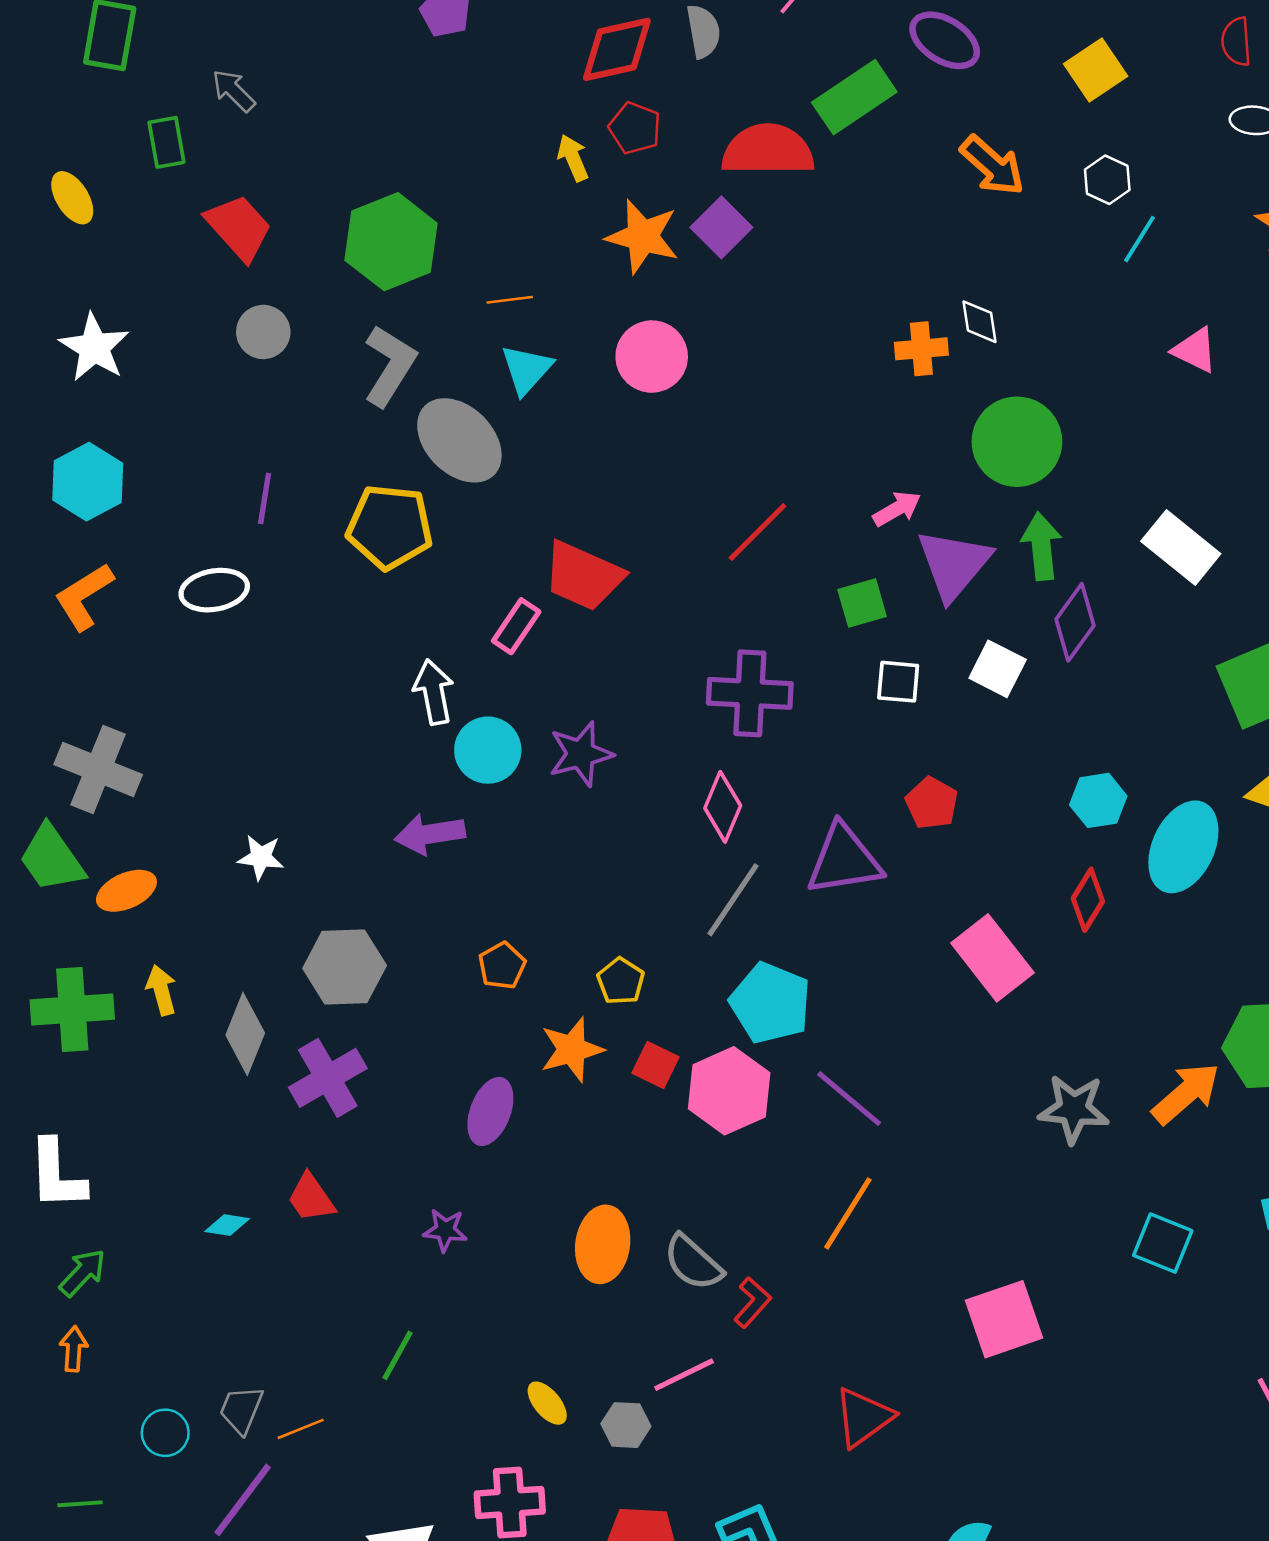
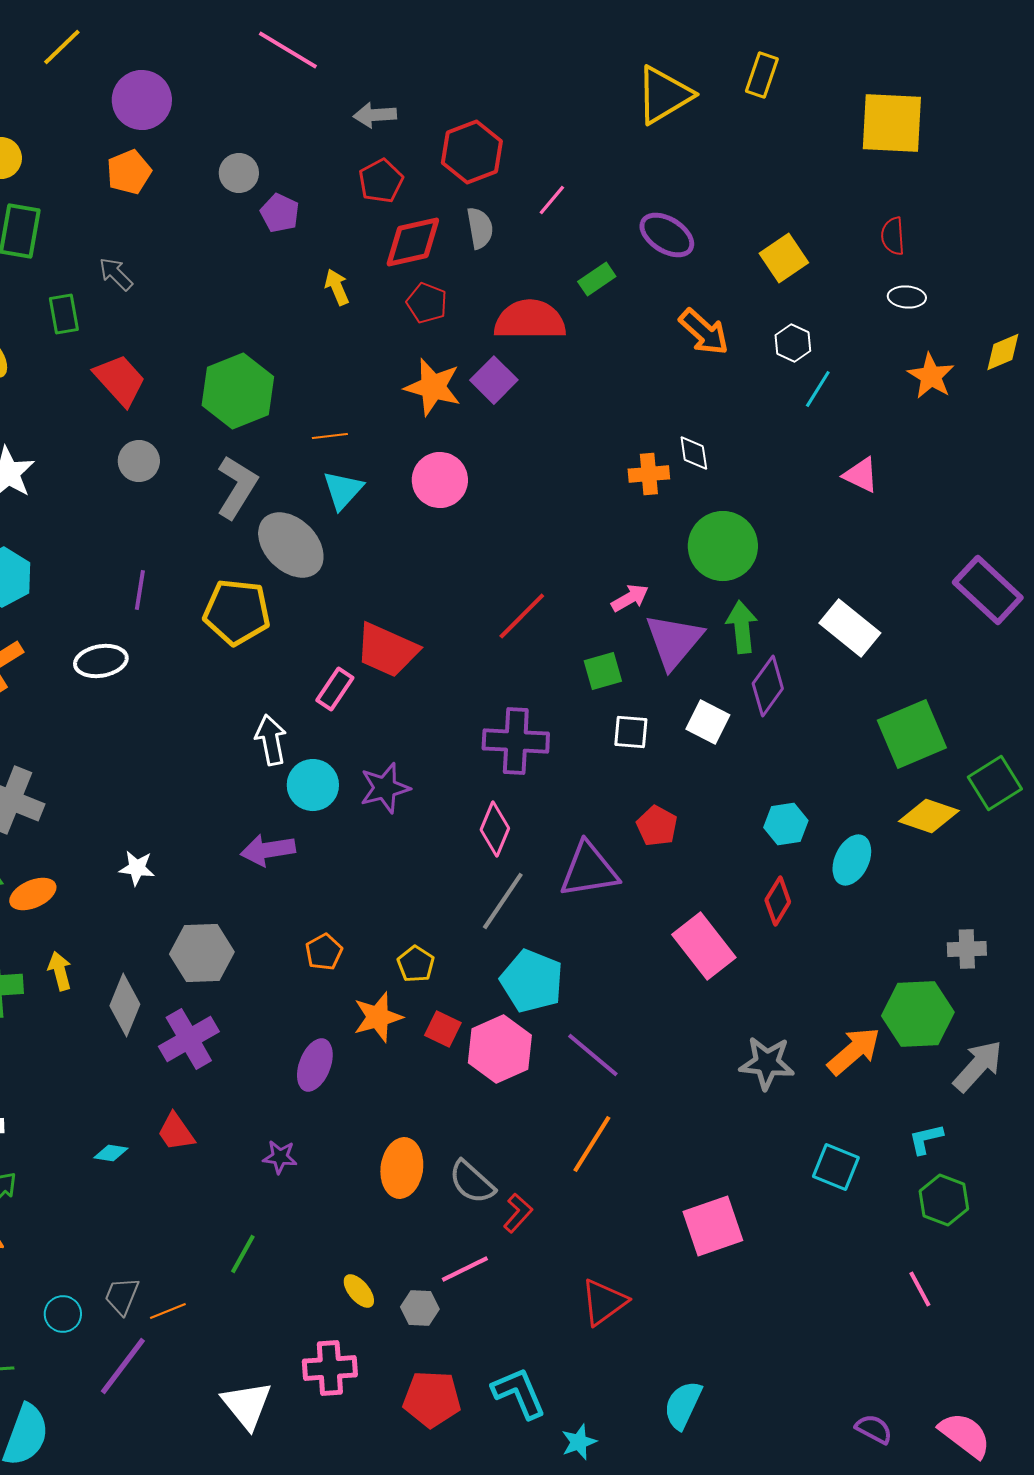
green rectangle: (854, 97) -> (597, 279), size x0.6
yellow arrow: (573, 158) -> (337, 287), moved
cyan ellipse: (1183, 847) -> (852, 860), size x0.7

